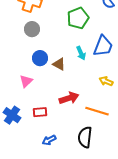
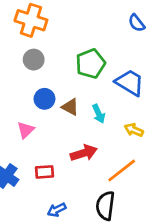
green pentagon: (78, 18) -> (91, 64), moved
blue trapezoid: (103, 46) -> (130, 83), turned -80
cyan arrow: (81, 53) -> (99, 114), moved
orange line: (97, 111) -> (122, 171), turned -55

